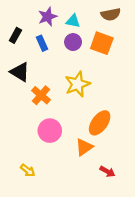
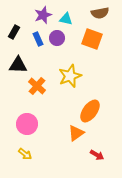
purple circle: (73, 42) -> (57, 38), moved
black triangle: (20, 72) -> (18, 65), turned -30
pink circle: (50, 131) -> (27, 124), moved

